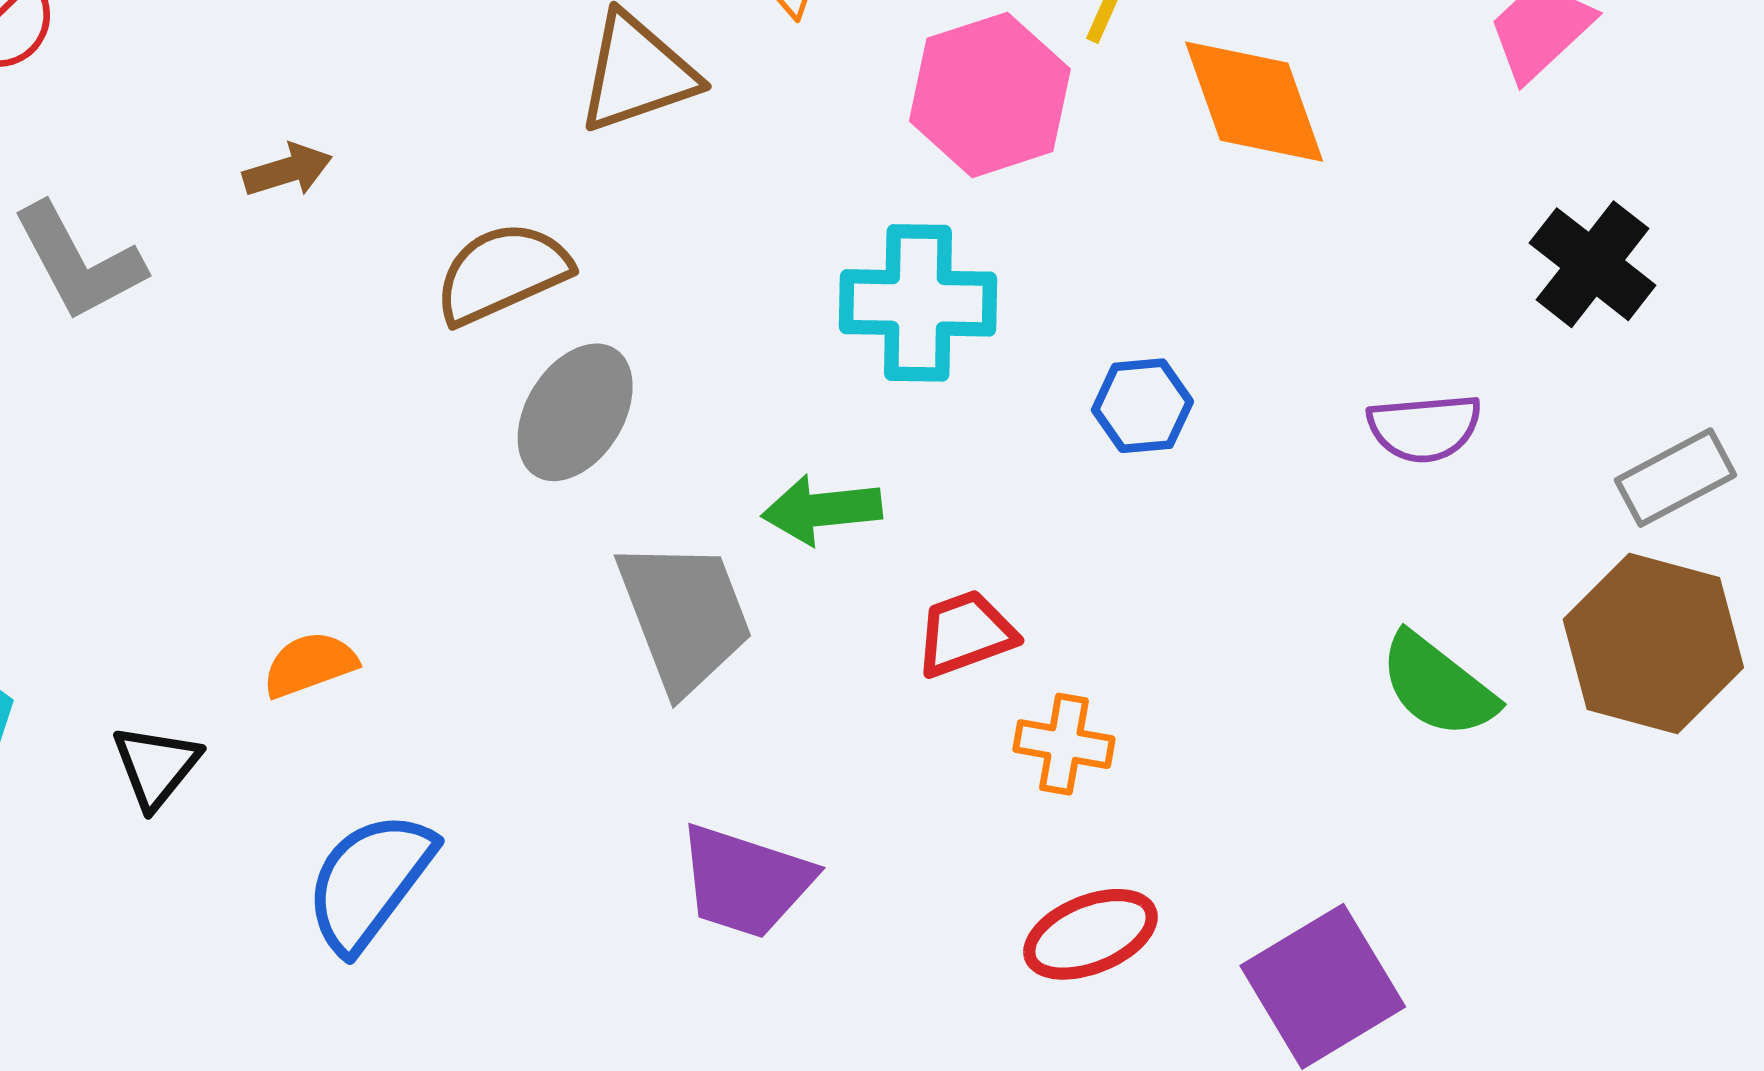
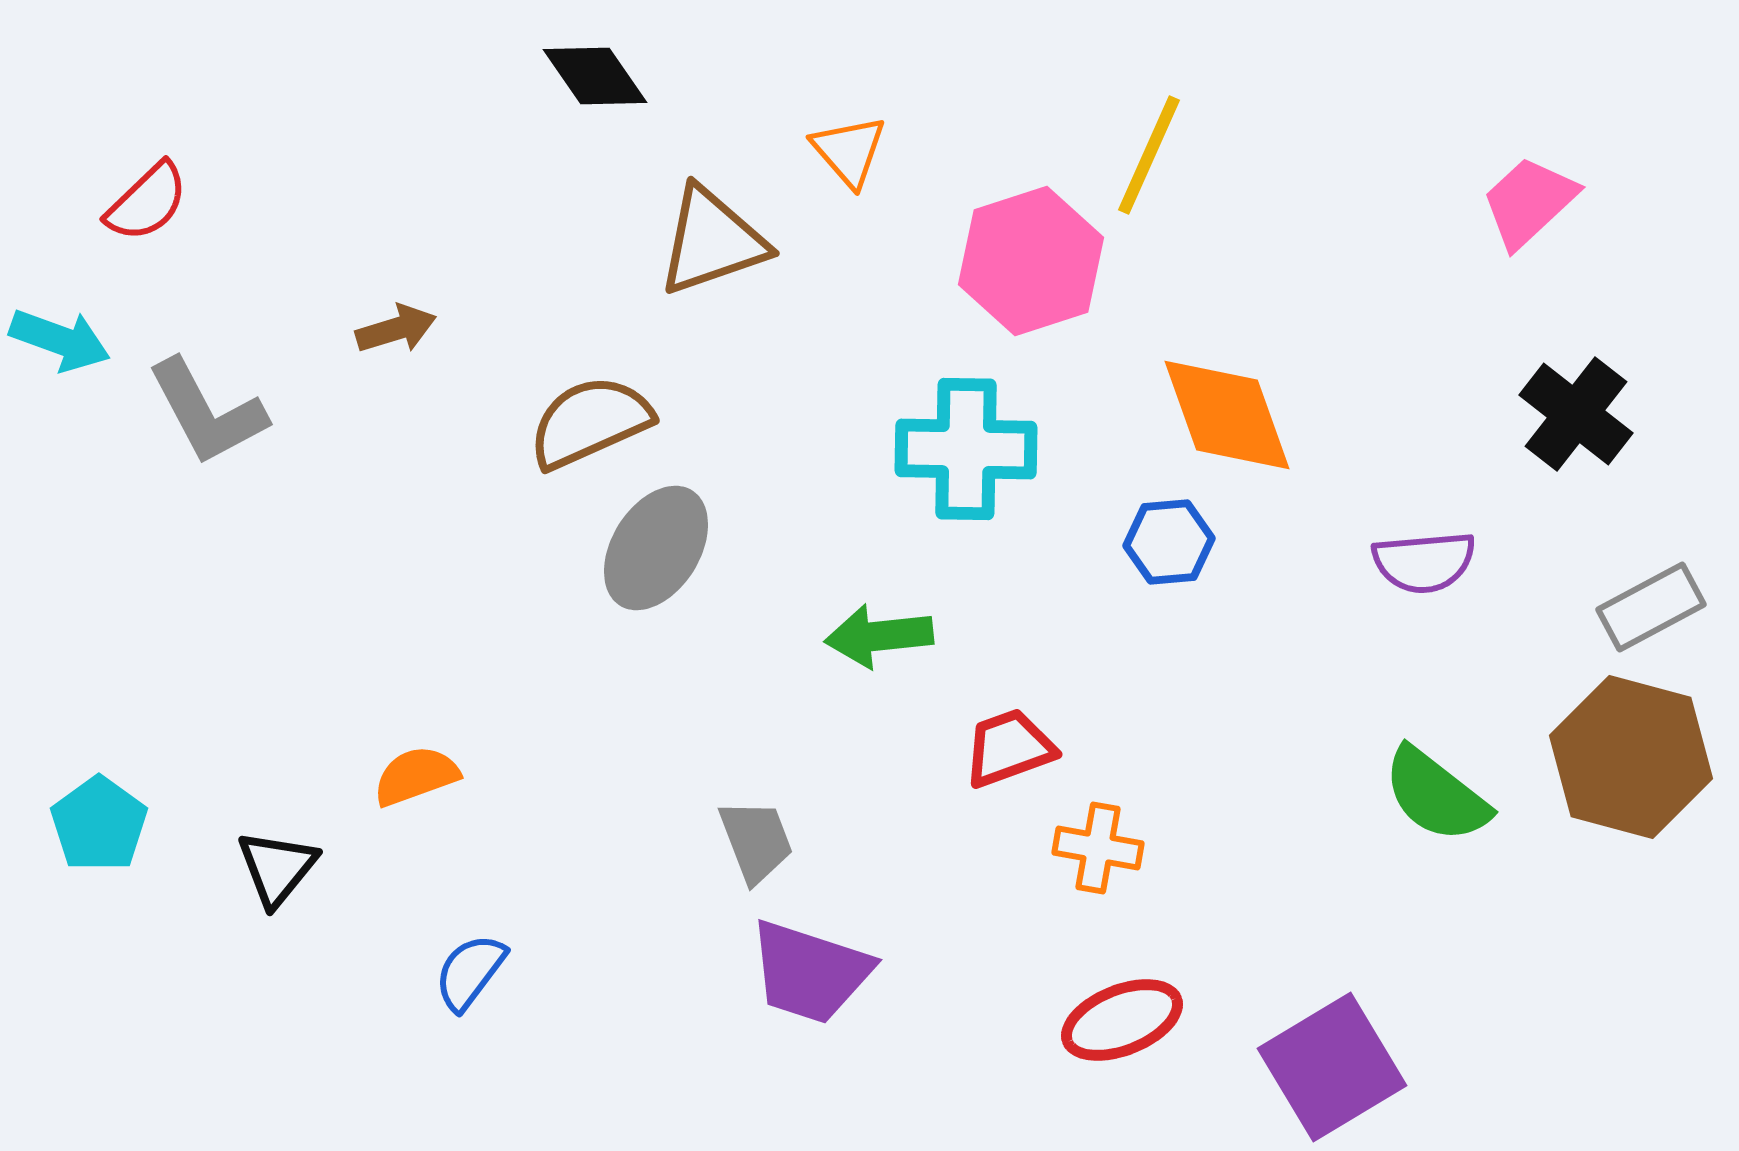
orange diamond: (1254, 102) -> (1227, 415), moved
gray trapezoid: (685, 616) -> (756, 841), moved, size x0.6
blue semicircle: (369, 881) -> (470, 972), size x0.6

